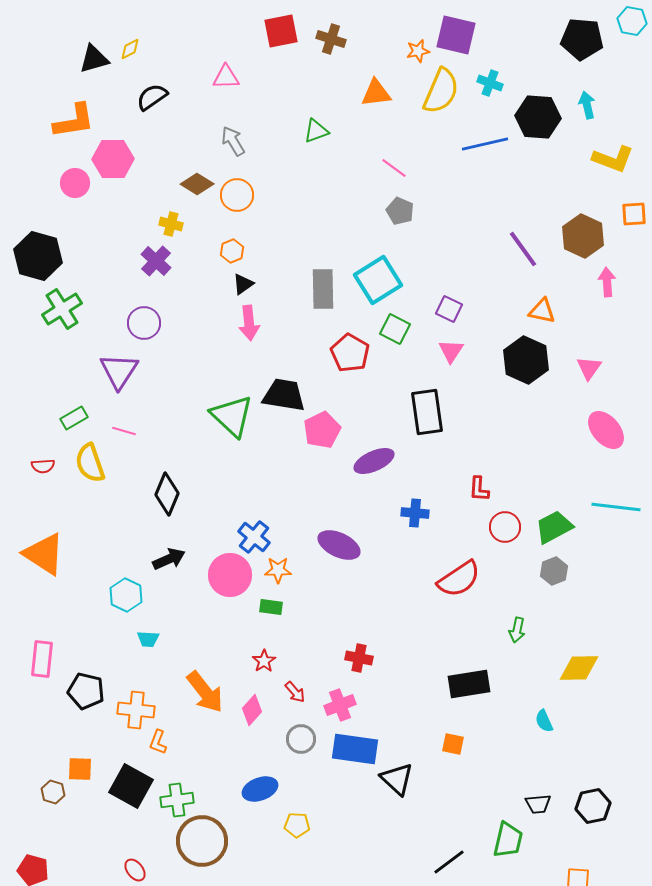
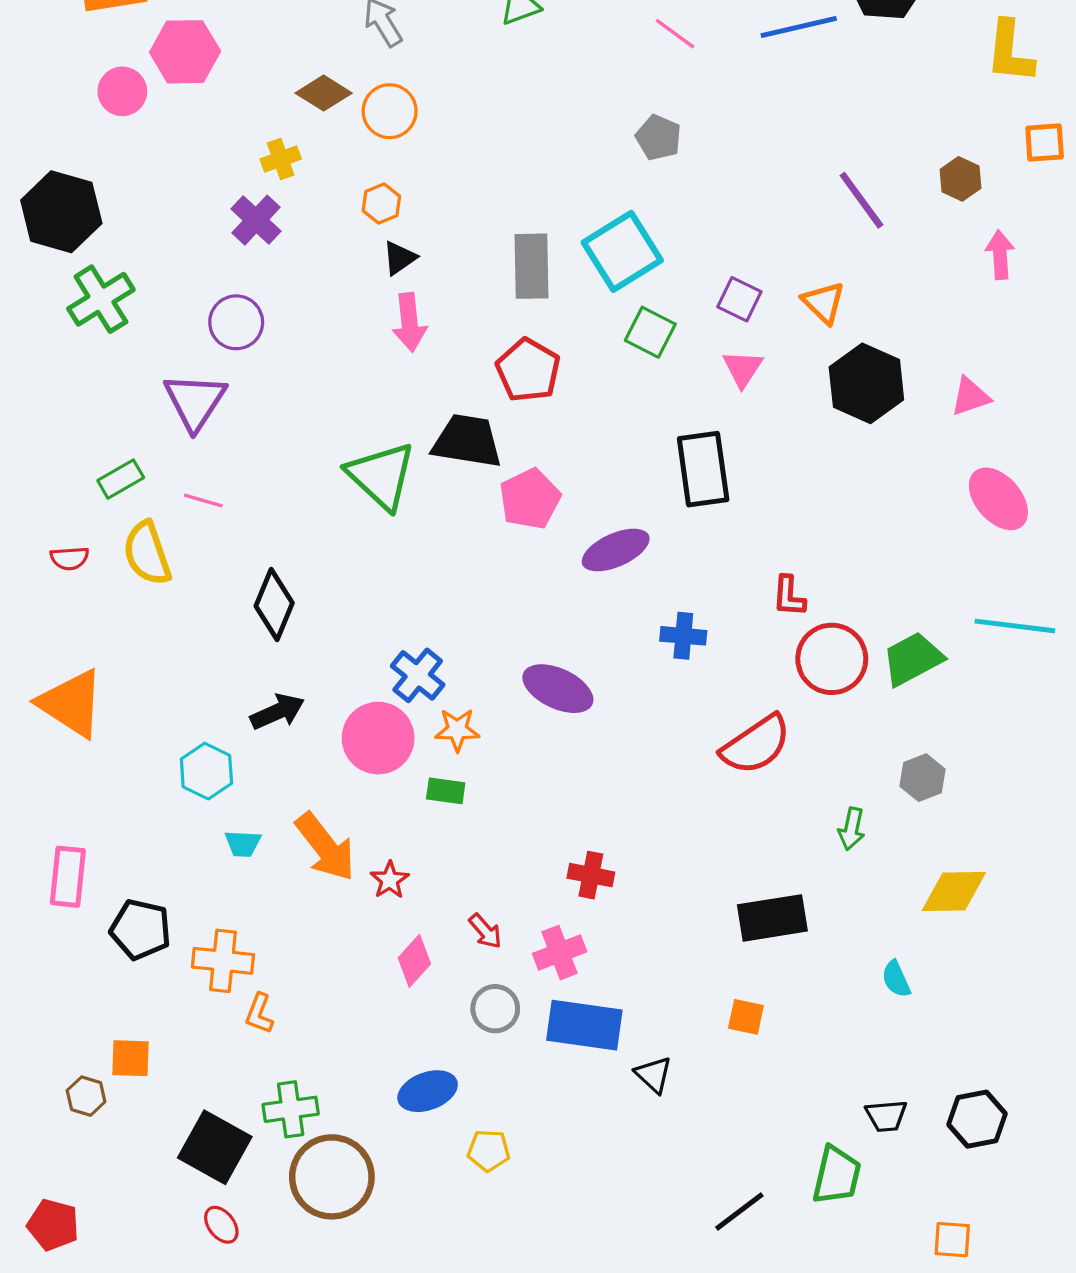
yellow L-shape: (613, 159) -> (1010, 52), turned 75
pink line: (394, 168) -> (675, 34), moved
yellow cross: (171, 224) -> (281, 159), turned -35
brown hexagon: (583, 236) -> (960, 179), size x0.6
orange triangle: (542, 311) -> (824, 303), moved, turned 32
red pentagon: (350, 353) -> (528, 370), moved
pink triangle: (589, 368) -> (970, 397), turned 36
red circle: (505, 527) -> (832, 659), size x1.4
gray hexagon: (554, 571) -> (923, 778), moved
red star: (264, 661) -> (390, 880), moved
orange arrow: (205, 692) -> (325, 847), moved
black triangle: (397, 779) -> (654, 1075), size x0.7
black square: (131, 786) -> (215, 1147), moved

